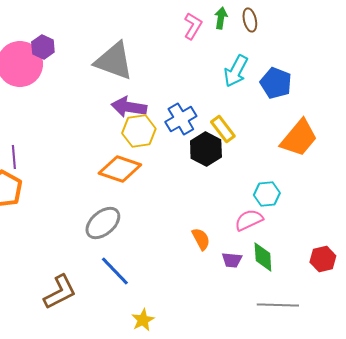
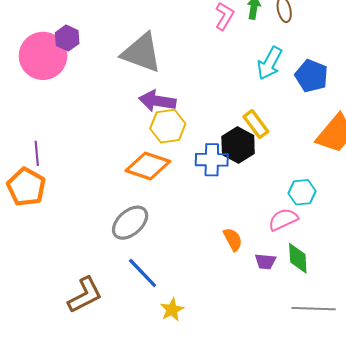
blue cross: (181, 119) -> (212, 160), moved, turned 32
yellow star: (143, 320) -> (172, 310), moved

